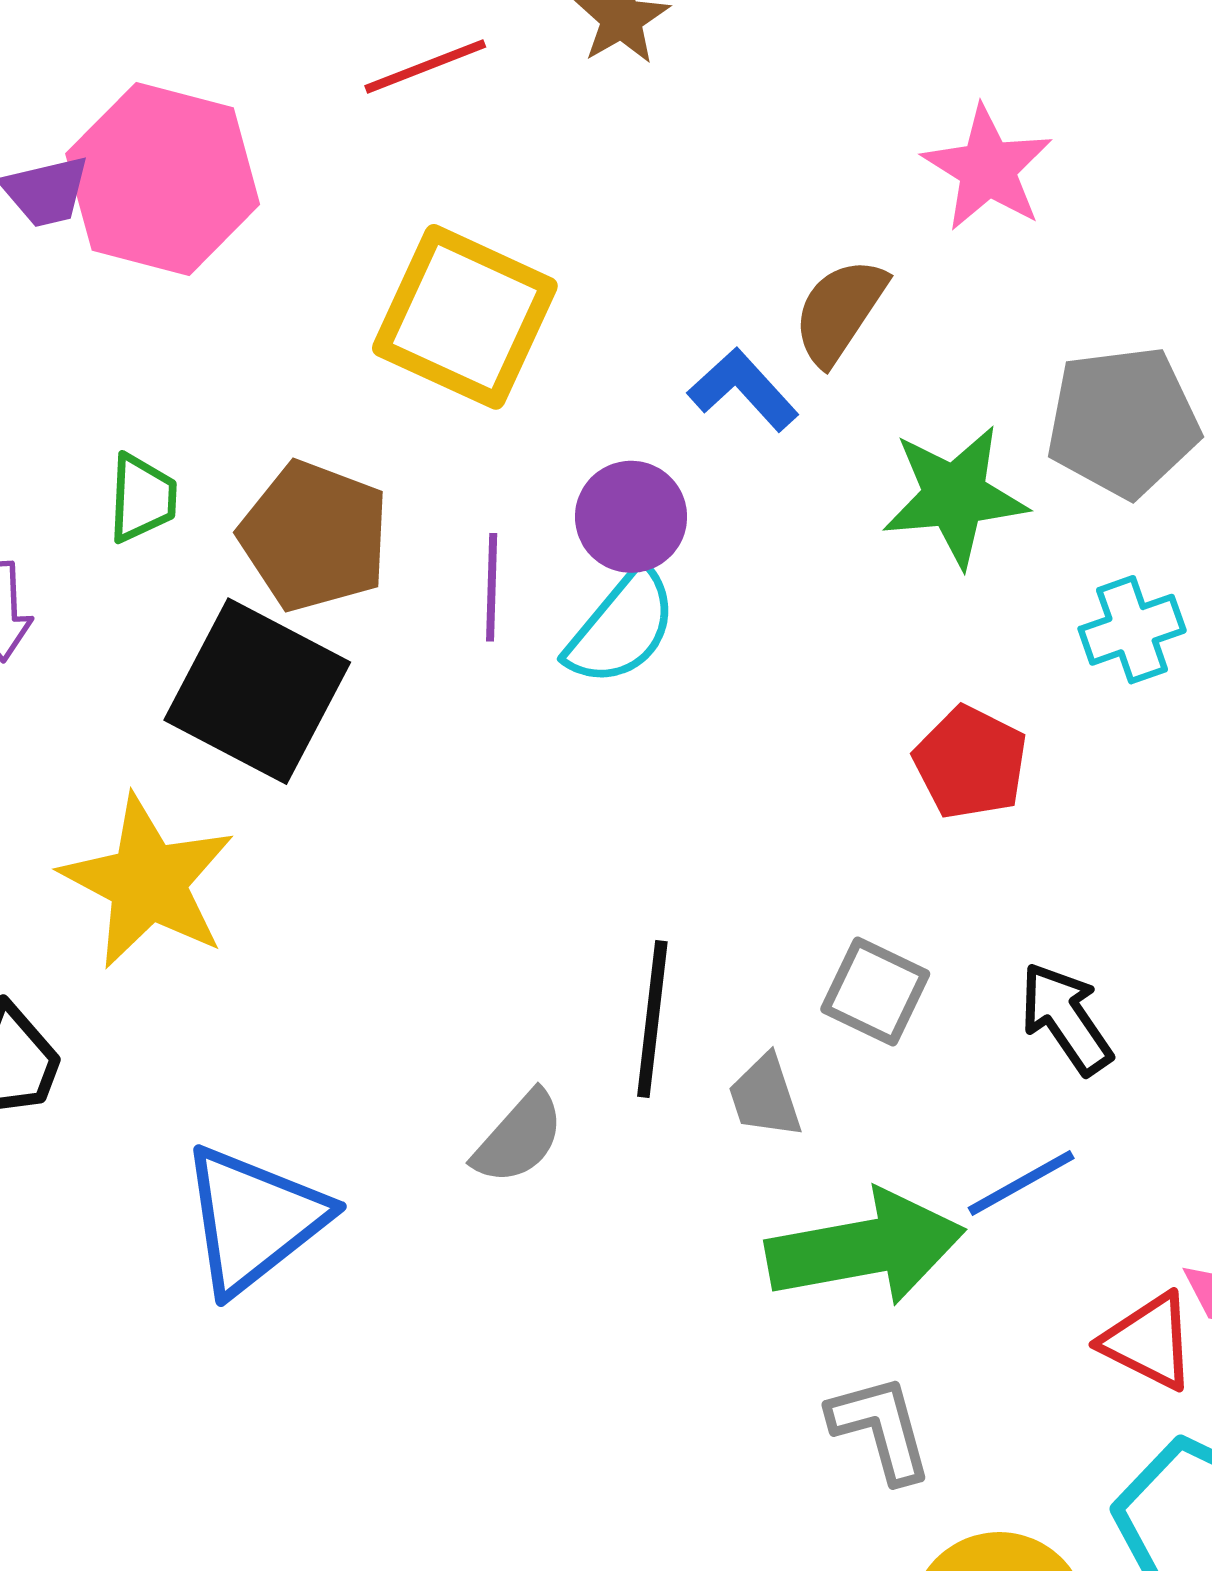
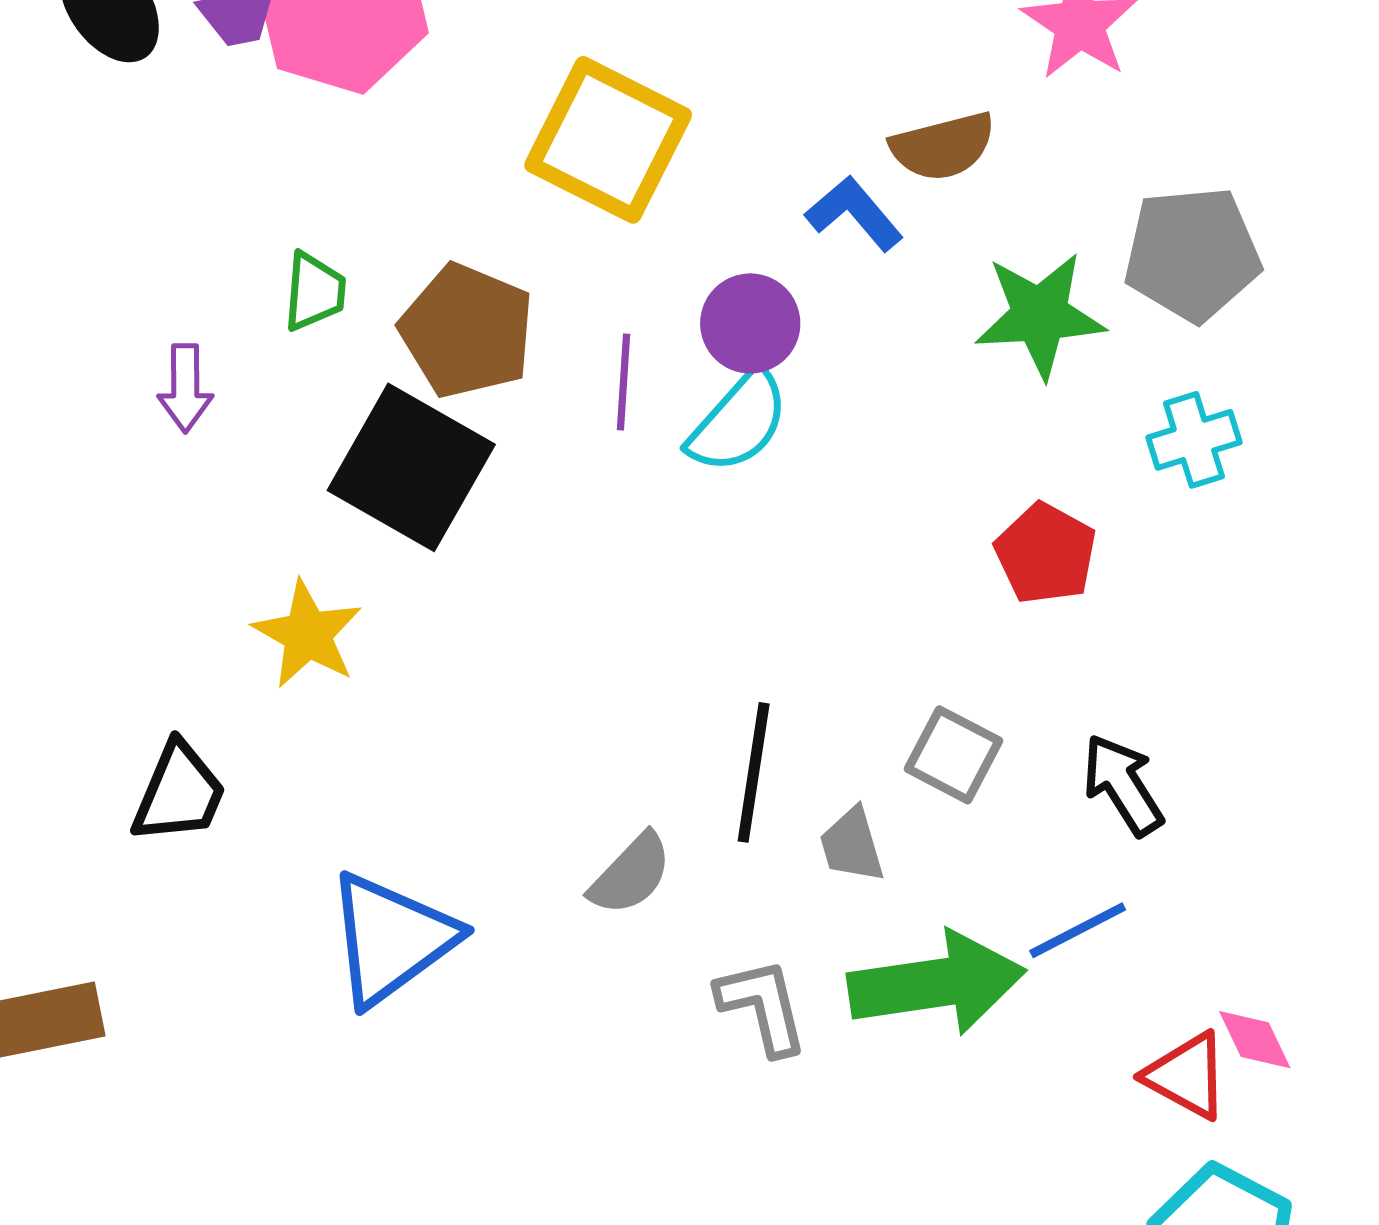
brown semicircle: (840, 311) -> (943, 146), turned -140
yellow star: (148, 882) -> (308, 634), size x0.7
gray L-shape: (881, 1428) -> (762, 1006), moved

